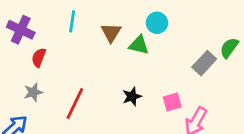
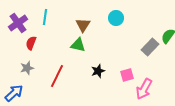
cyan line: (72, 21) -> (45, 17), moved
purple cross: (21, 30) -> (18, 23), turned 30
green triangle: (139, 45) -> (78, 45), moved

